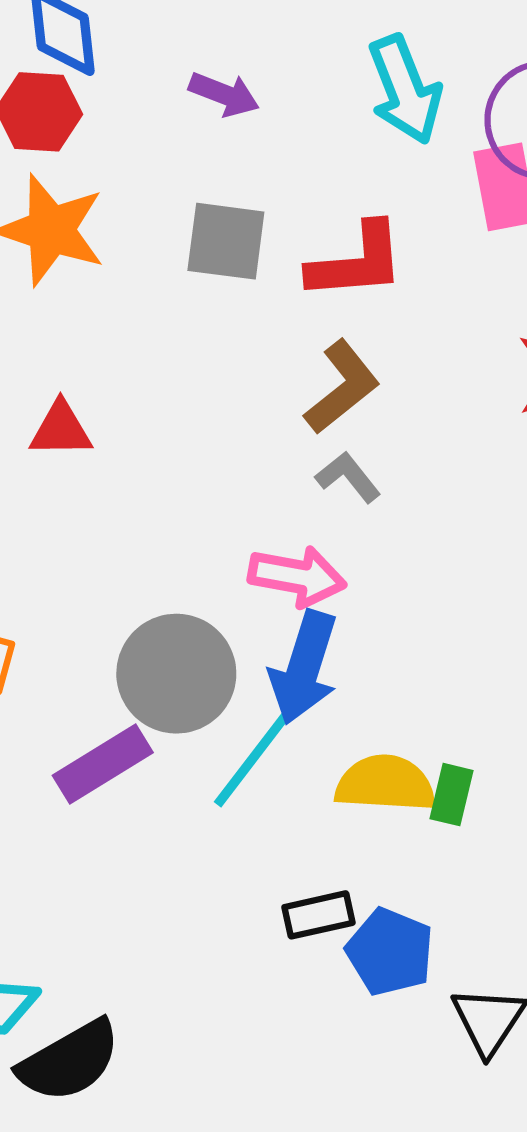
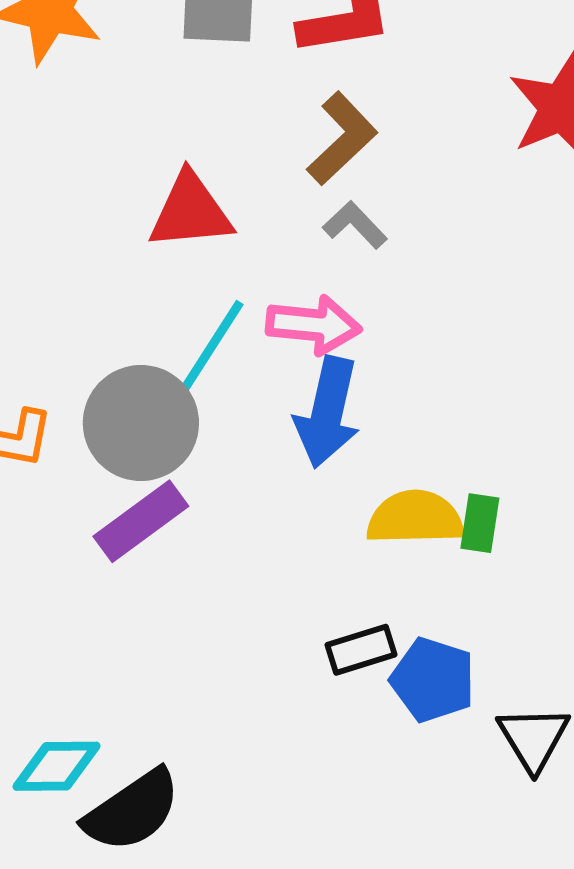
red triangle: (61, 429) -> (190, 211), moved, size x1.4
gray circle: (176, 674) -> (141, 423), moved
cyan line: (254, 758) -> (209, 350), moved

